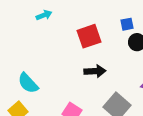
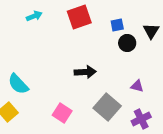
red square: (89, 36) -> (79, 17), moved

